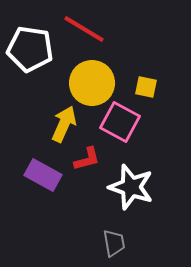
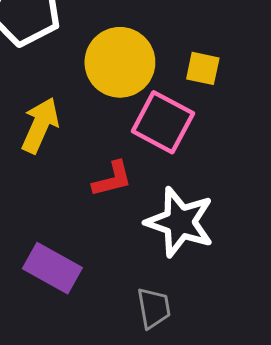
yellow arrow: (64, 124) -> (40, 125), moved
purple rectangle: (43, 175) -> (52, 268), moved

